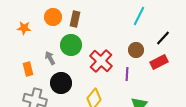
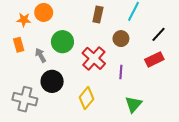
brown rectangle: (75, 19) -> (98, 15), moved
orange star: (24, 28) -> (24, 20), moved
brown circle: (136, 50) -> (121, 39), moved
orange rectangle: (28, 69) -> (19, 45), moved

